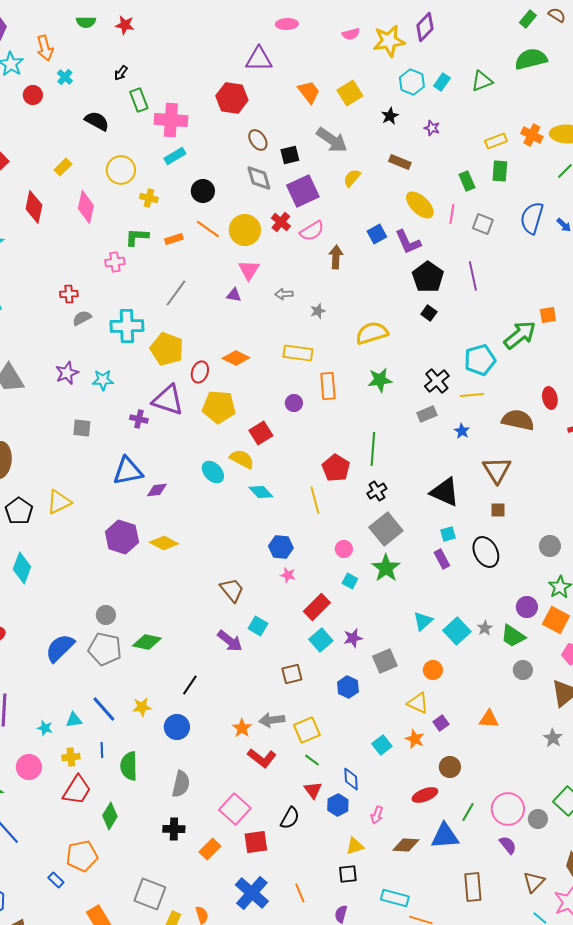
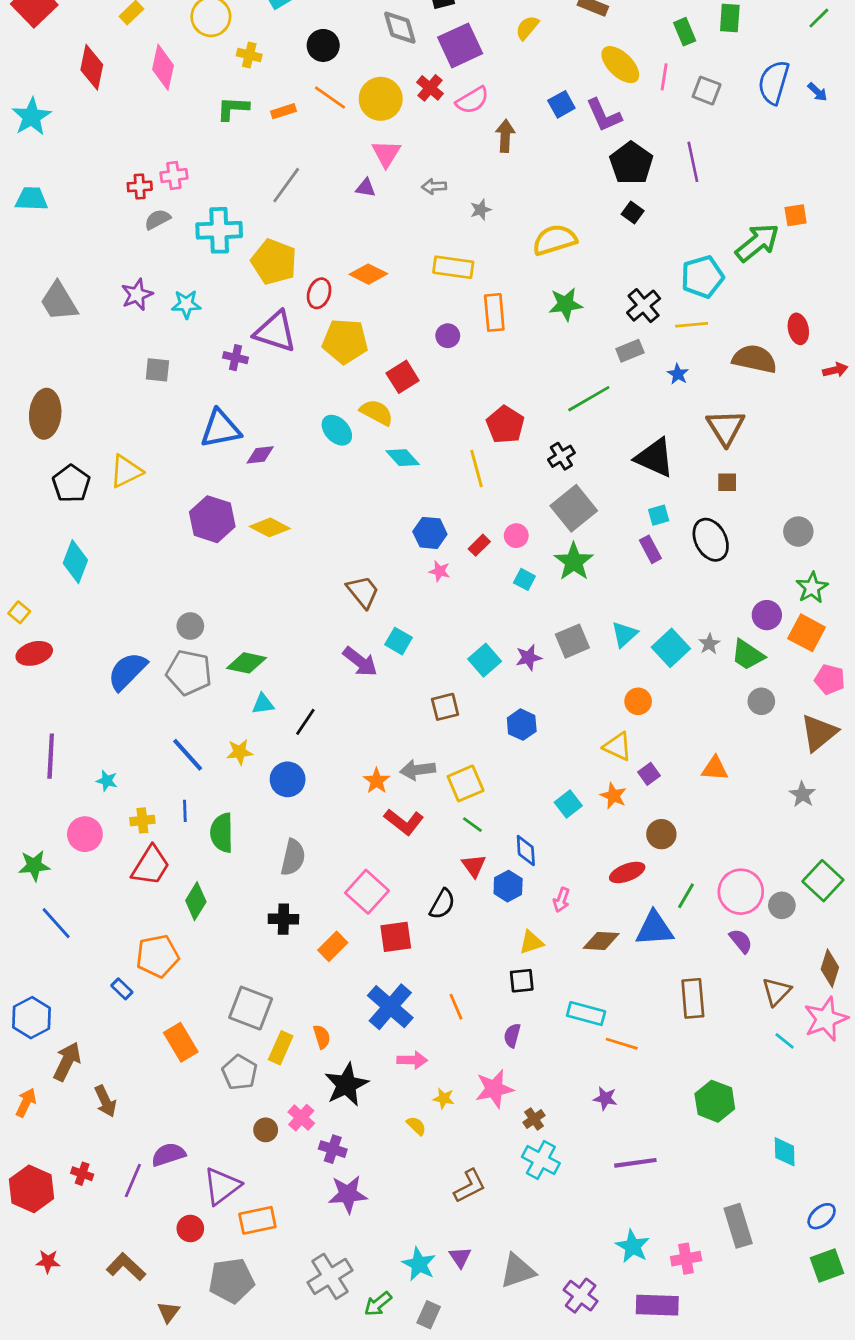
pink cross: (115, 262) -> (174, 176), moved
green line: (373, 449) -> (589, 399), moved, turned 56
red rectangle: (317, 607) -> (479, 545), moved, size x0.6
gray square: (385, 661) -> (572, 641), moved
cyan triangle: (74, 720) -> (263, 704), moved

